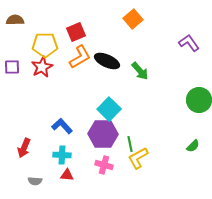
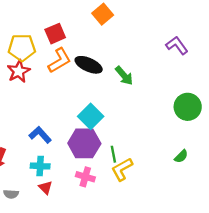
orange square: (133, 19) -> (103, 14), moved
red triangle: (67, 175) -> (46, 188), turned 40

